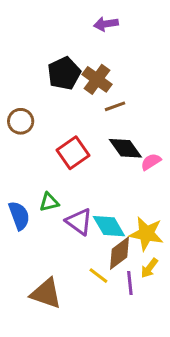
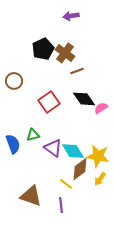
purple line: (130, 283) -> (61, 205), moved

